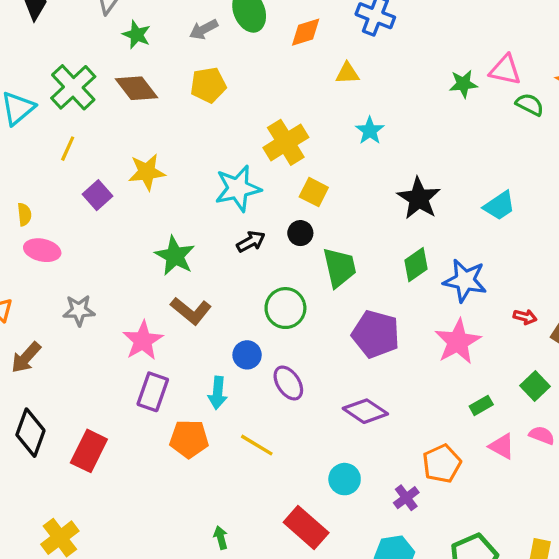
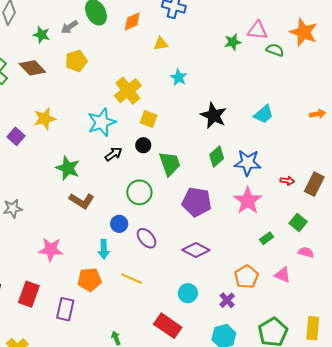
green star: (137, 35) -> (42, 35), moved
pink star: (143, 341) -> (51, 250), moved, turned -30
purple rectangle: (153, 392) -> (65, 309), moved
pink triangle: (502, 446) -> (282, 275), moved

